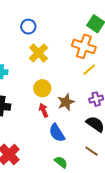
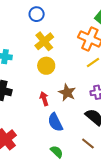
yellow circle: (42, 88) -> (46, 66), moved
brown star: (66, 102) -> (67, 93), turned -30

